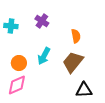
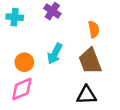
brown trapezoid: (73, 62) -> (90, 61), turned -60
black triangle: (84, 90) -> (86, 95), moved

